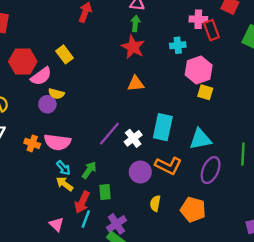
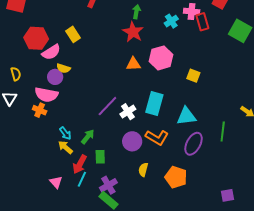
cyan cross: (178, 45) -> (171, 21), moved, turned -32
pink hexagon: (199, 70) -> (161, 58), moved
pink semicircle: (57, 142) -> (46, 95), moved

